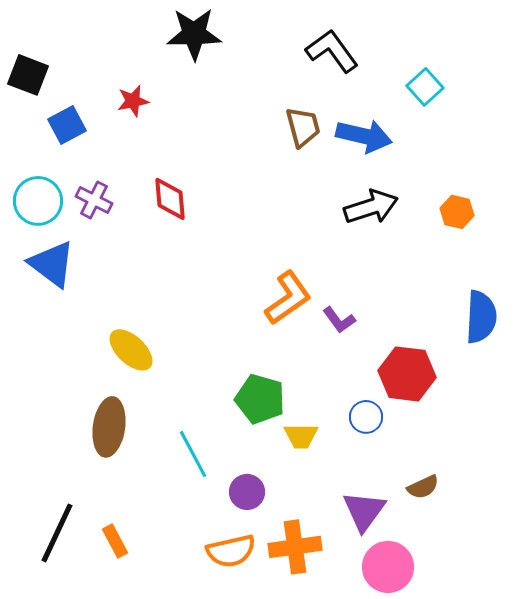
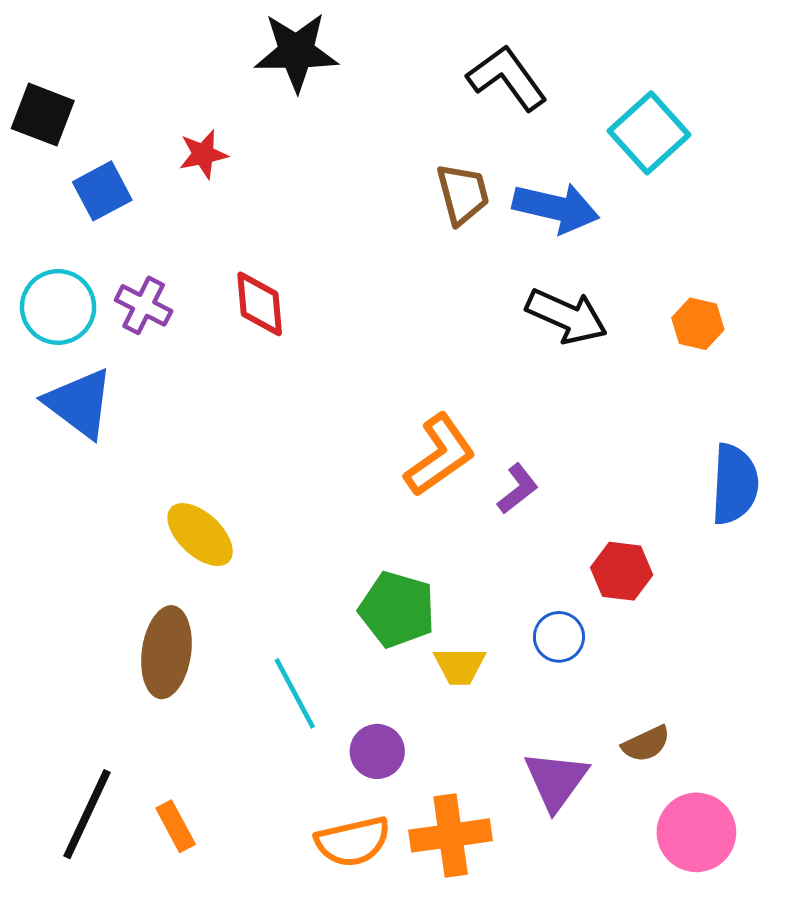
cyan square: (425, 87) -> (649, 133), size x1.4
black arrow: (371, 207) -> (567, 316), turned 42
purple L-shape: (339, 320) -> (518, 489), turned -92
red hexagon: (407, 374) -> (622, 571), size x0.7
pink circle: (388, 567) -> (696, 832), moved

